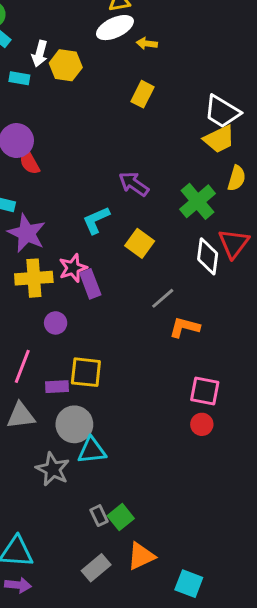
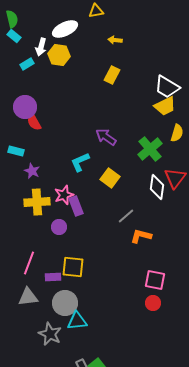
white ellipse: (115, 28) -> (65, 29), moved
cyan rectangle: (19, 78) -> (27, 64), turned -40
purple star: (27, 233) -> (32, 171), size x0.6
purple circle: (56, 323) -> (59, 227), moved

